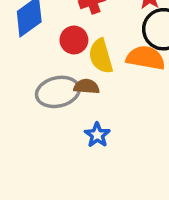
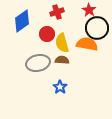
brown semicircle: (86, 87) -> (62, 60), moved

